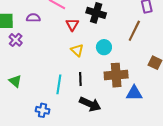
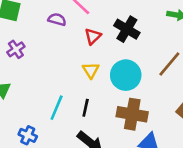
purple semicircle: (33, 18) -> (57, 19), moved
purple cross: (16, 40) -> (16, 49), moved
cyan circle: (104, 47) -> (126, 75), size x1.5

